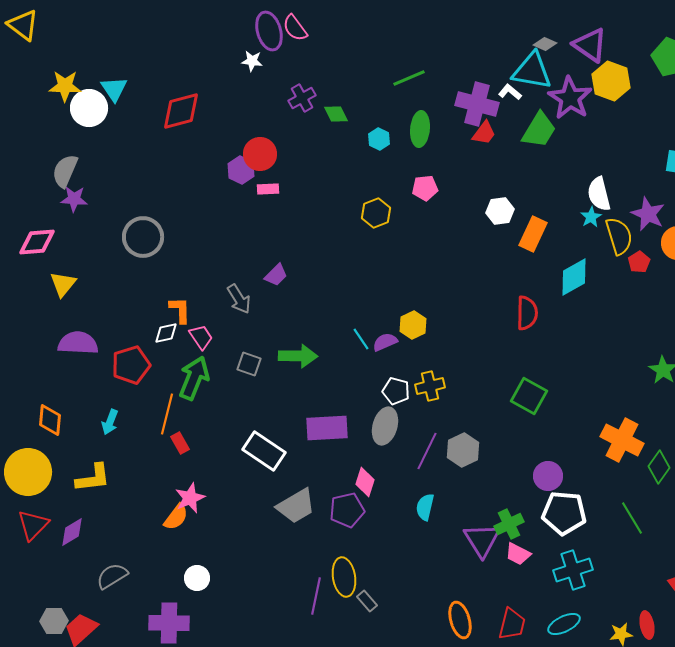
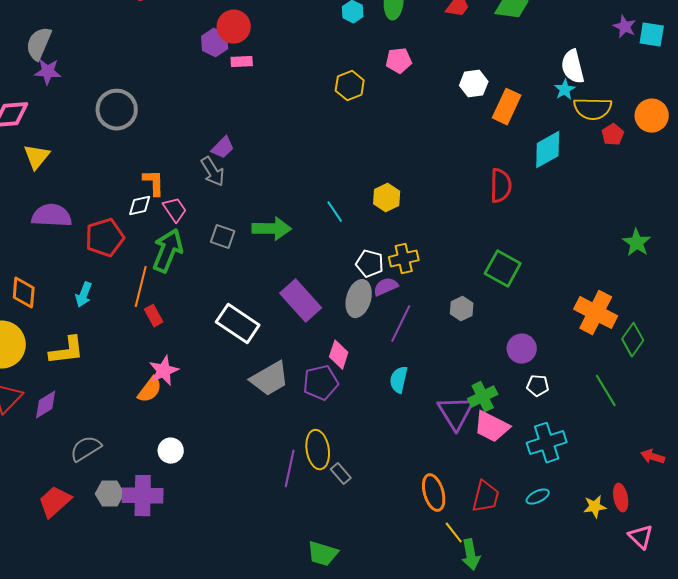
purple star: (648, 214) -> (625, 27), moved, size x0.7
yellow semicircle: (619, 236) -> (593, 109), turned 108
purple trapezoid: (276, 275) -> (223, 148), moved
purple semicircle: (385, 342) -> (386, 287), moved
purple rectangle: (327, 428) -> (301, 301), turned 51
gray hexagon: (463, 450) -> (462, 309), moved, size x0.7
white pentagon: (564, 513) -> (538, 386), size x0.5
pink trapezoid: (518, 554) -> (492, 427), size x1.4
gray hexagon: (54, 621) -> (110, 494), moved
cyan ellipse: (564, 624) -> (538, 497), size x0.7

